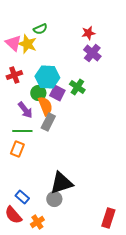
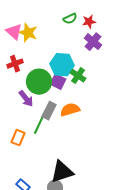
green semicircle: (40, 29) -> (70, 19), moved
cyan hexagon: (47, 77) -> (62, 65), moved
green circle: (38, 93) -> (39, 82), size x1.6
orange semicircle: (45, 106) -> (70, 110), moved, turned -84
green line: (22, 131) -> (39, 125), moved, turned -66

